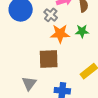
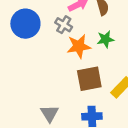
brown square: (49, 59) -> (89, 79), moved

